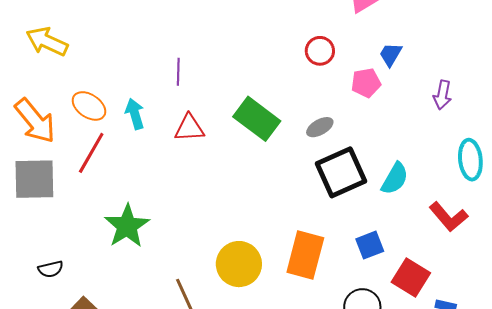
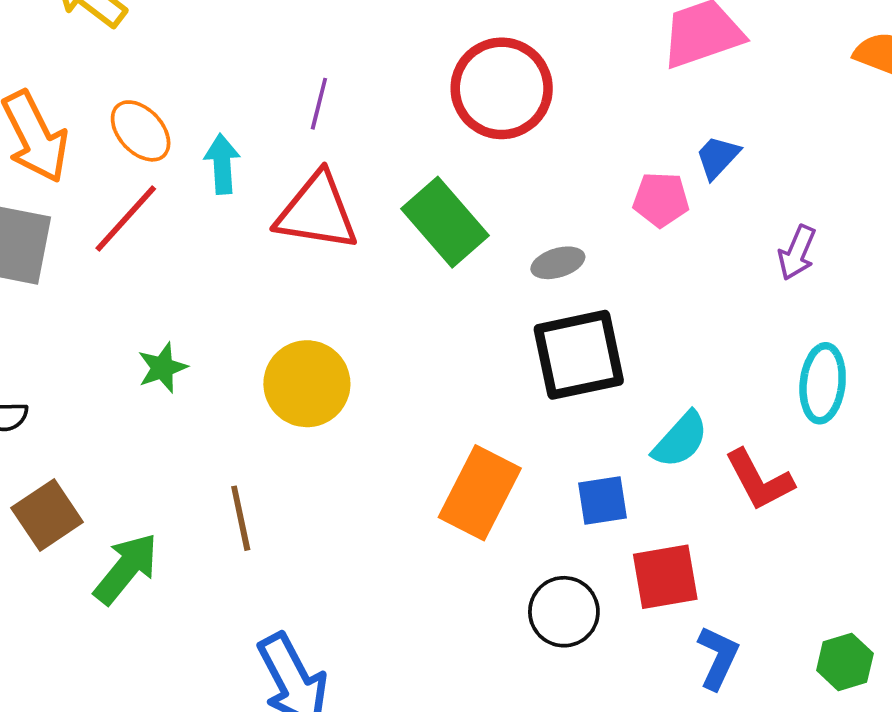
red circle: (320, 51) -> (502, 88), moved, size x1.8
red triangle: (189, 128) -> (317, 212), size x1.5
cyan semicircle: (395, 179) -> (680, 440), moved
green star: (127, 226) -> (162, 368), size x0.6
yellow circle: (239, 264) -> (307, 384), moved
red square: (411, 278) -> (665, 577), turned 36

